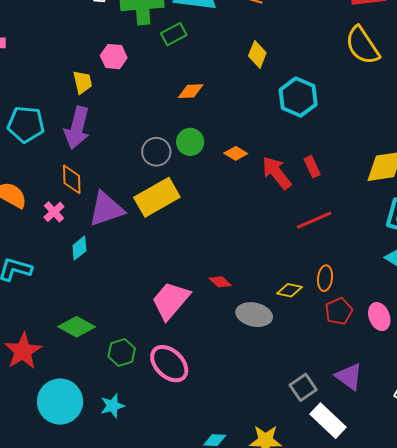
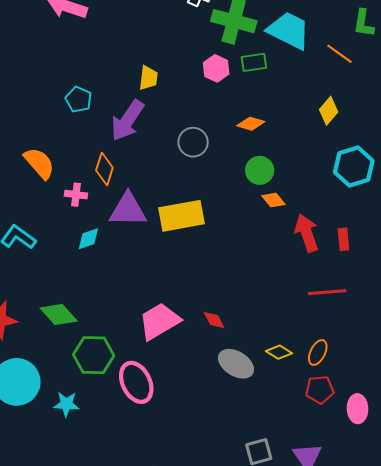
pink hexagon: (114, 57) -> (216, 68), moved
cyan pentagon: (26, 124) -> (79, 100), size x0.7
green circle: (190, 142) -> (260, 170), moved
gray circle: (156, 152) -> (193, 142), moved
pink cross: (54, 212) -> (76, 195), turned 30
green hexagon: (122, 352) -> (94, 355), size x1.4

